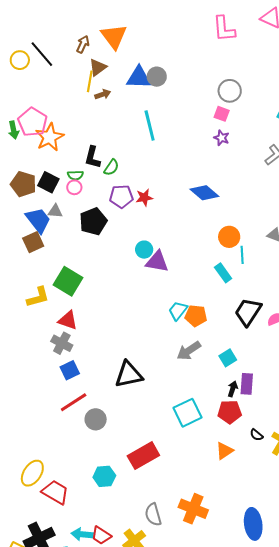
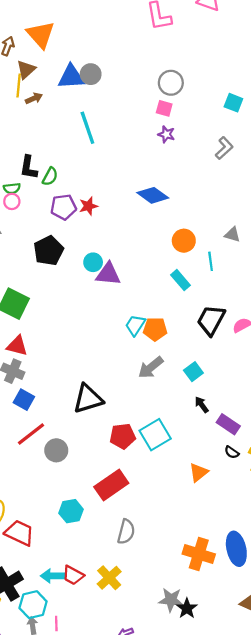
black pentagon: (93, 221) -> (49, 251), moved
cyan line: (242, 255) -> (211, 261), moved
blue square: (70, 370) -> (24, 400), turned -30
purple rectangle: (247, 384) -> (228, 424), moved, turned -55
black arrow: (233, 389) -> (202, 405), turned -49
red pentagon: (230, 412) -> (123, 436), moved
orange cross: (193, 509) -> (199, 554), moved
gray semicircle: (153, 515) -> (126, 532), moved, turned -145

